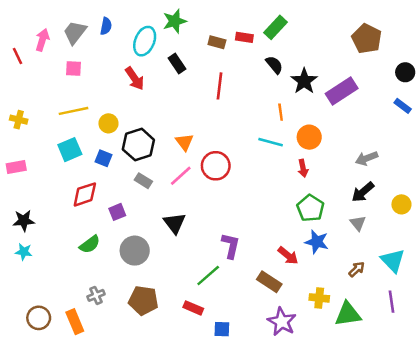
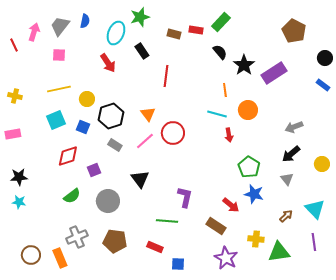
red line: (219, 86) -> (166, 76), moved
red arrow: (303, 168) -> (229, 135), moved
green line: (208, 275) -> (167, 221), turned 45
gray cross: (96, 295) -> (77, 237), size x1.5

